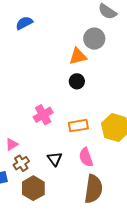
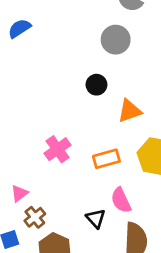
orange triangle: (78, 56) -> (130, 111), moved
black circle: (77, 81) -> (96, 85), moved
black triangle: (55, 159) -> (96, 219), moved

